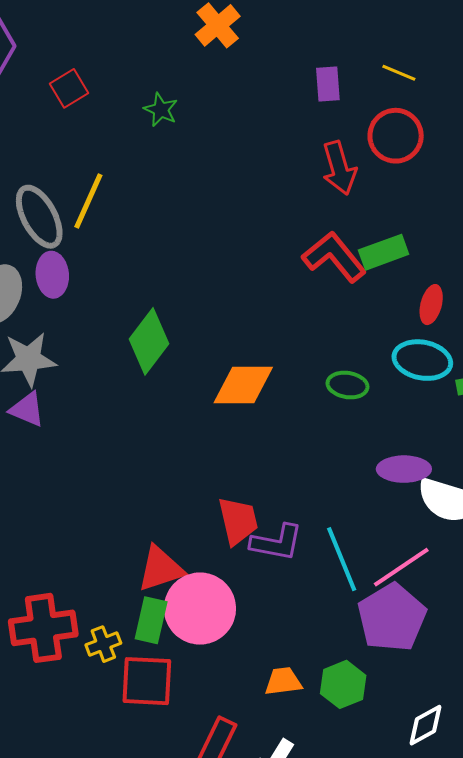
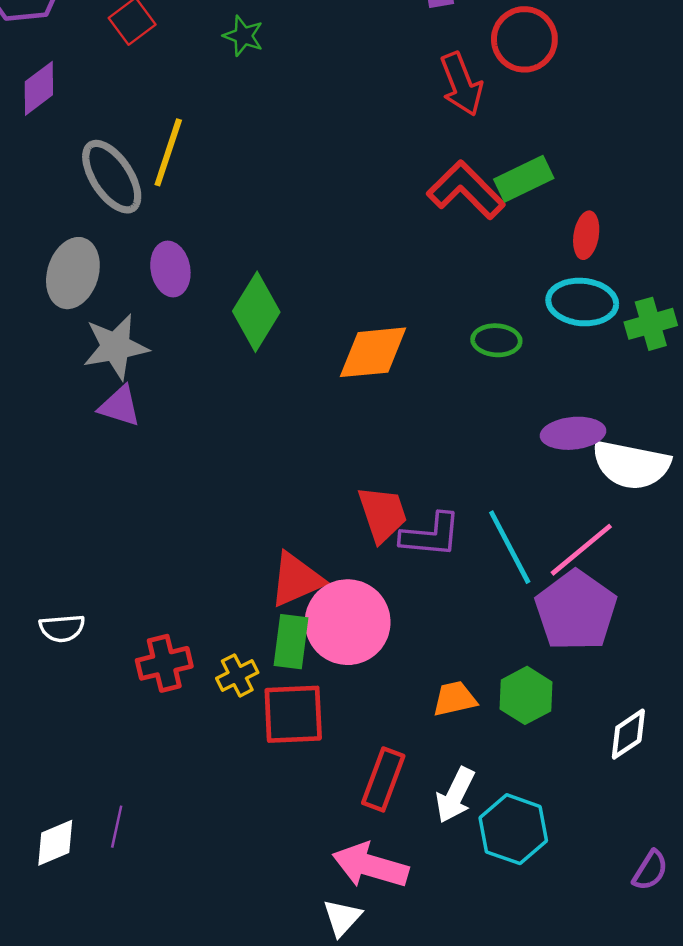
purple ellipse: (52, 275) -> (170, 269), moved
red cross: (43, 628) -> (164, 663), size x0.7

